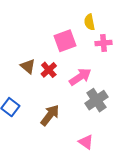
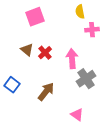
pink square: (65, 41) -> (35, 17), moved
pink arrow: (80, 77) -> (72, 59), turned -60

